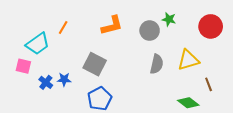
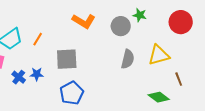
orange L-shape: (112, 25) -> (84, 21), turned 45
orange line: (63, 27) -> (38, 39), moved
gray square: (95, 64) -> (67, 59), turned -30

